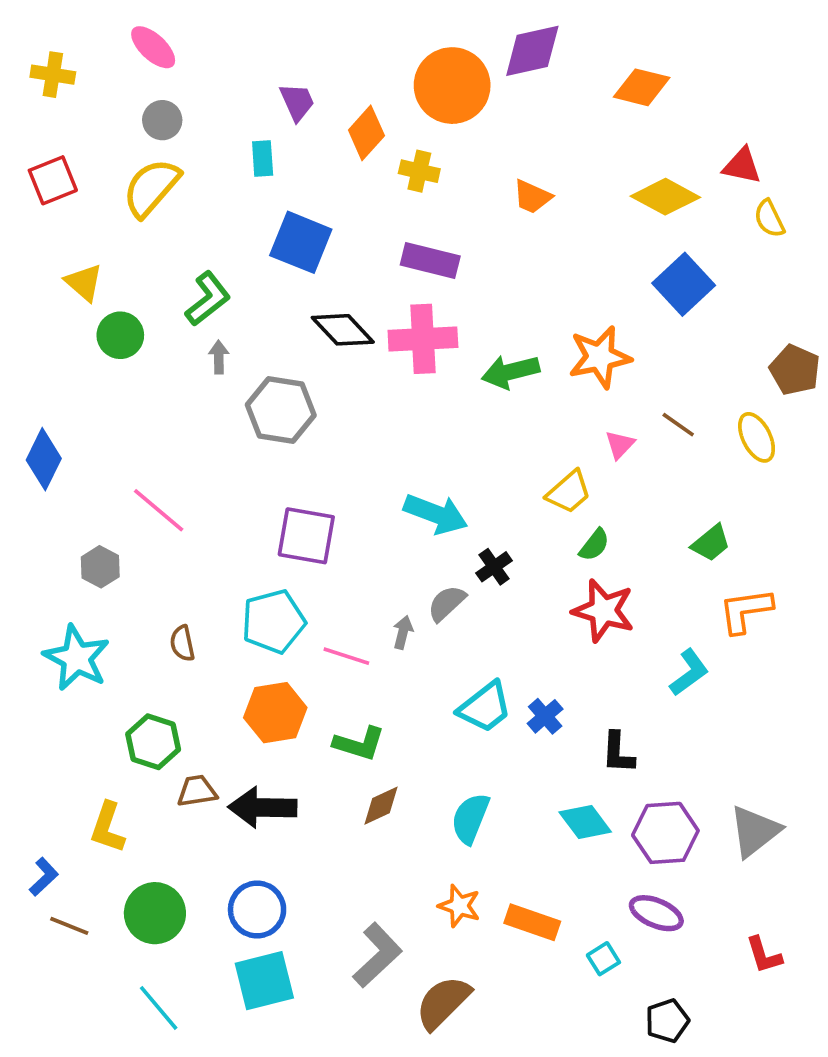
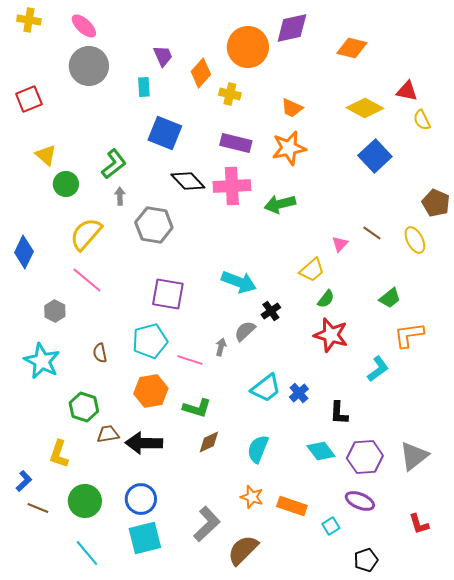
yellow cross: (53, 75) -> (29, 20), moved
gray circle: (162, 120) -> (89, 66), size x1.8
yellow semicircle: (151, 188) -> (86, 234), moved
orange star: (600, 357) -> (289, 148), moved

